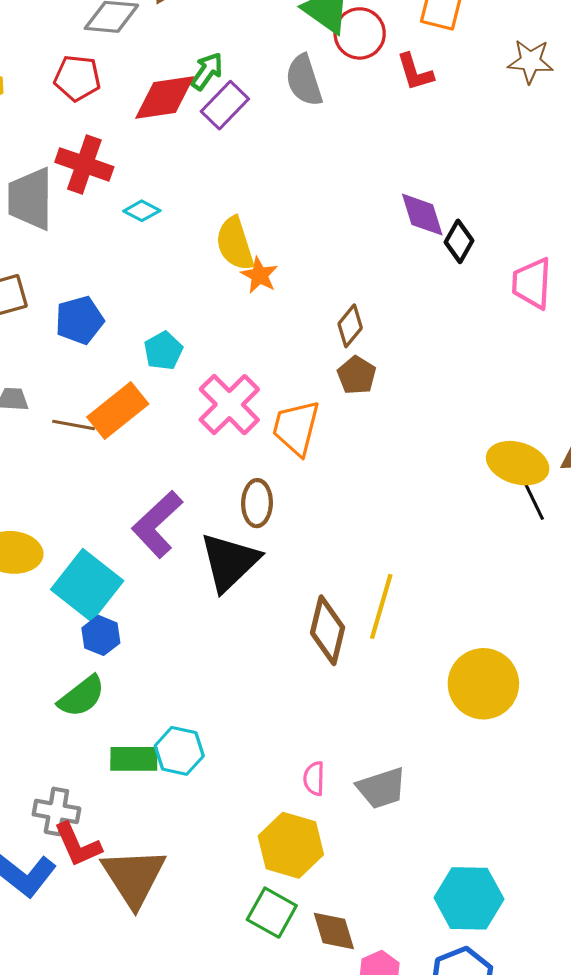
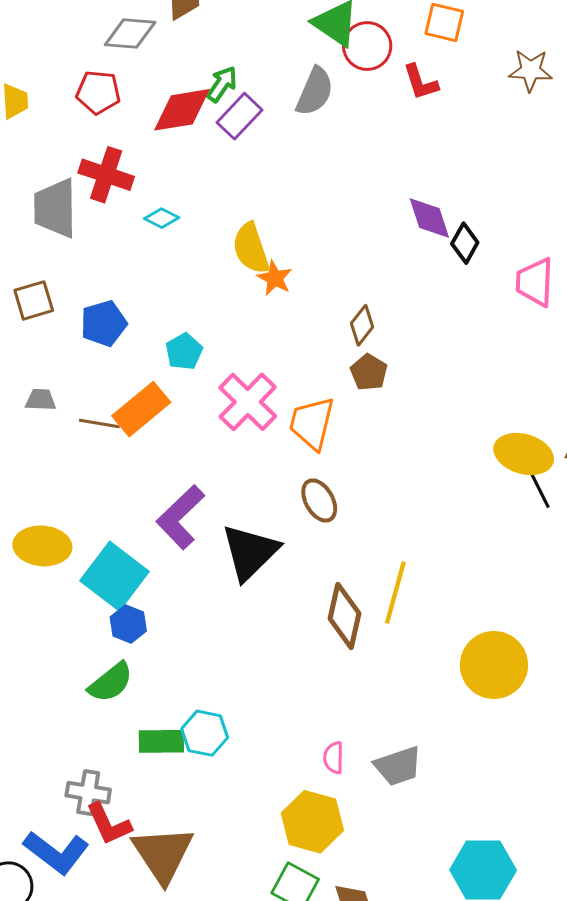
gray semicircle: (304, 80) -> (315, 91), turned -138
brown ellipse: (257, 503) -> (319, 501), moved, turned -30

